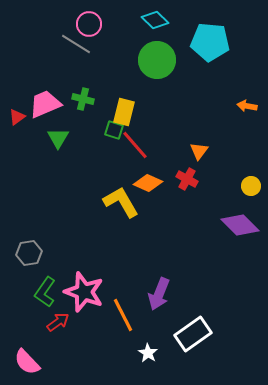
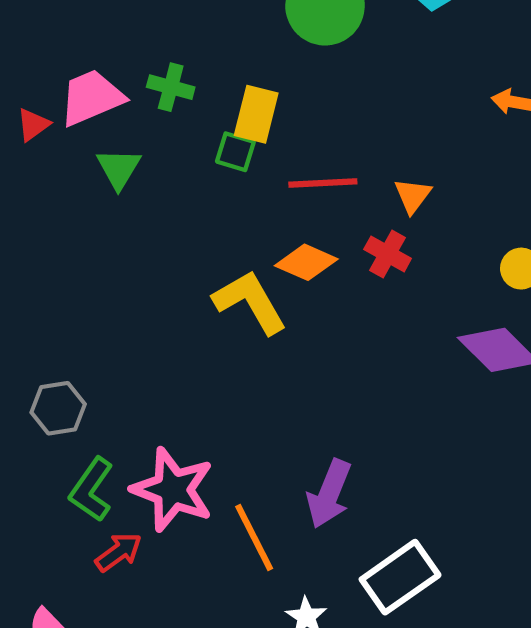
red line: (135, 145) -> (323, 183), moved, turned -52

